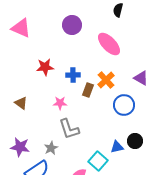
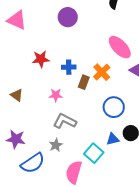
pink ellipse: (109, 44) -> (120, 47), moved
blue circle: (124, 105) -> (114, 107), moved
gray L-shape: (69, 129) -> (65, 121), turned 135
gray star: (51, 148) -> (56, 145), moved

